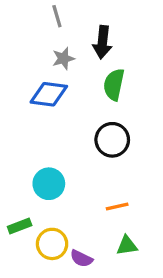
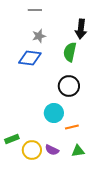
gray line: (57, 16) -> (35, 10), turned -72
black arrow: (102, 42) -> (81, 29), moved
cyan circle: (49, 184) -> (54, 113), moved
purple semicircle: (81, 259) -> (52, 150), moved

